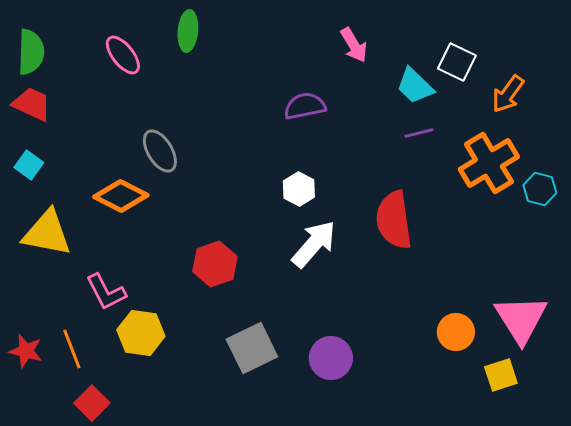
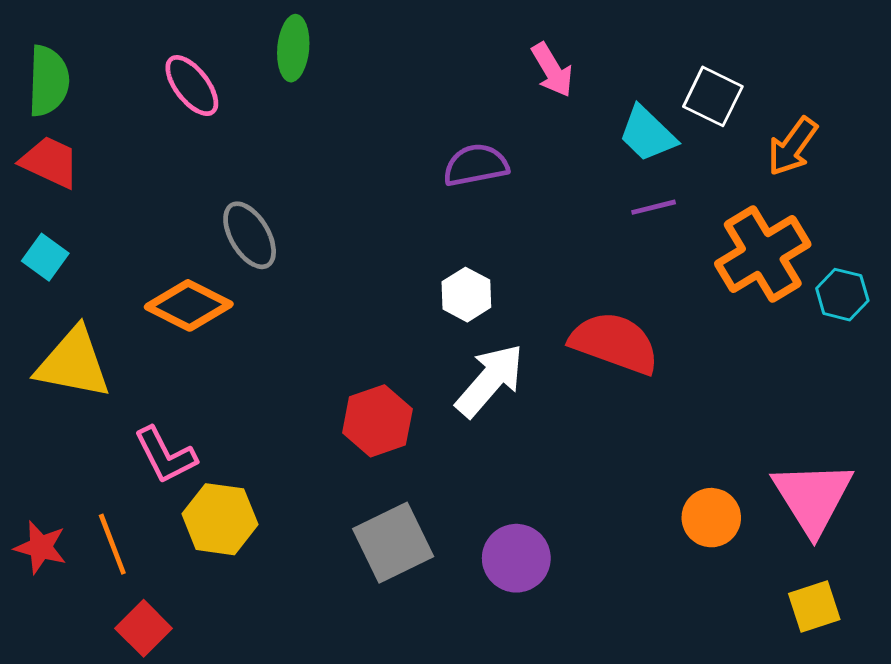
red semicircle: (394, 220) -> (615, 343), turned 118
red hexagon: (215, 264) -> (377, 421), moved
yellow square: (501, 375) -> (814, 607), moved

